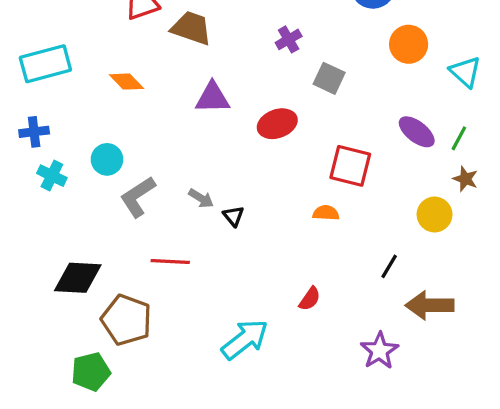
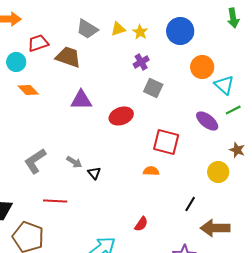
purple cross: (289, 39) -> (141, 62), moved
cyan triangle: (465, 72) -> (224, 85), moved
green line: (459, 138) -> (233, 110), moved, turned 35
cyan circle: (107, 159) -> (16, 62), moved

